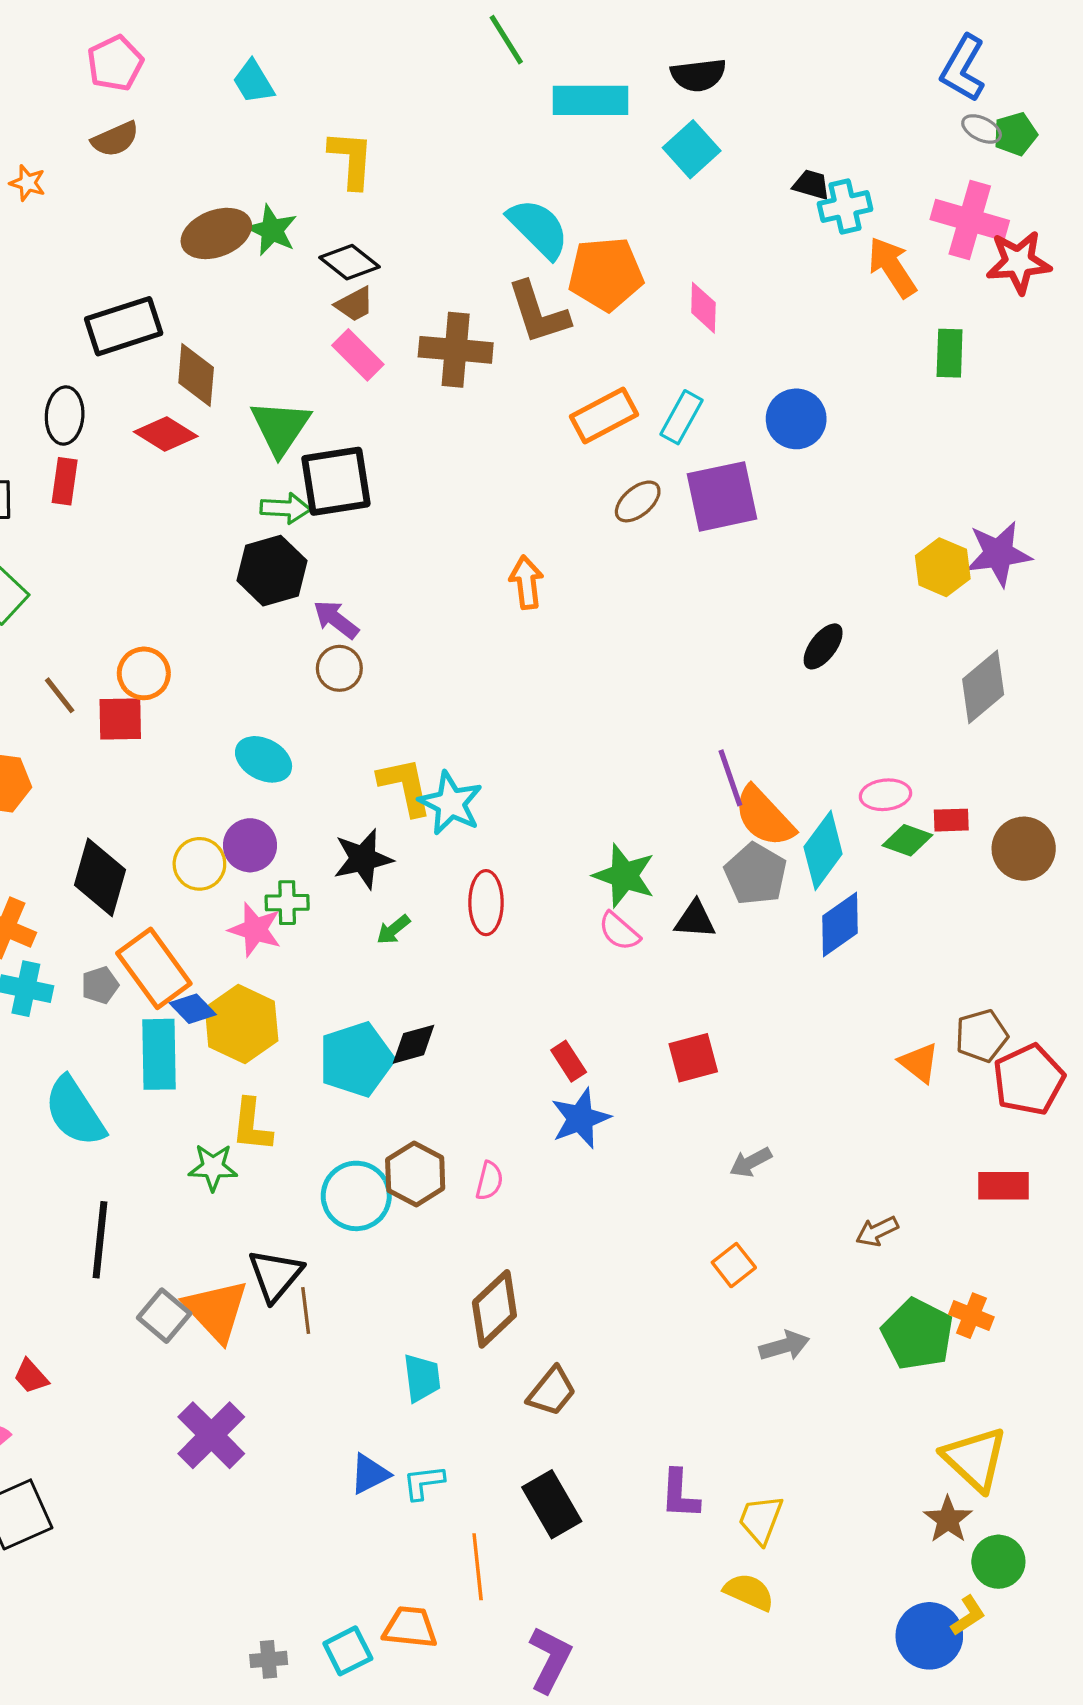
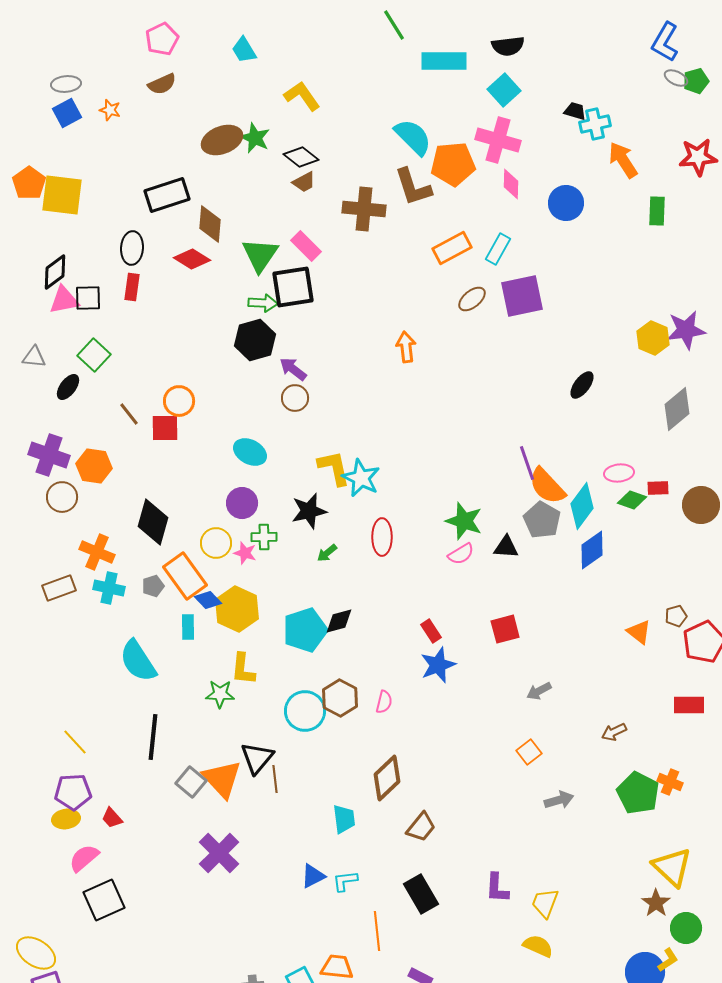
yellow L-shape: (351, 159) -> (302, 96), turned -39
pink cross: (970, 220) -> (498, 140), moved
pink rectangle: (358, 355) -> (306, 246), moved
blue circle: (796, 419) -> (566, 203), moved
yellow circle: (199, 864) -> (216, 543), moved
pink star: (255, 930) -> (245, 553), size x0.7
pink semicircle: (619, 931) -> (461, 554), turned -72
brown pentagon: (982, 1036) -> (676, 616), size x0.7
cyan rectangle: (159, 1054) -> (188, 627), size x0.6

